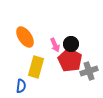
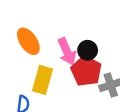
pink arrow: (55, 45) -> (67, 52), size x1.5

